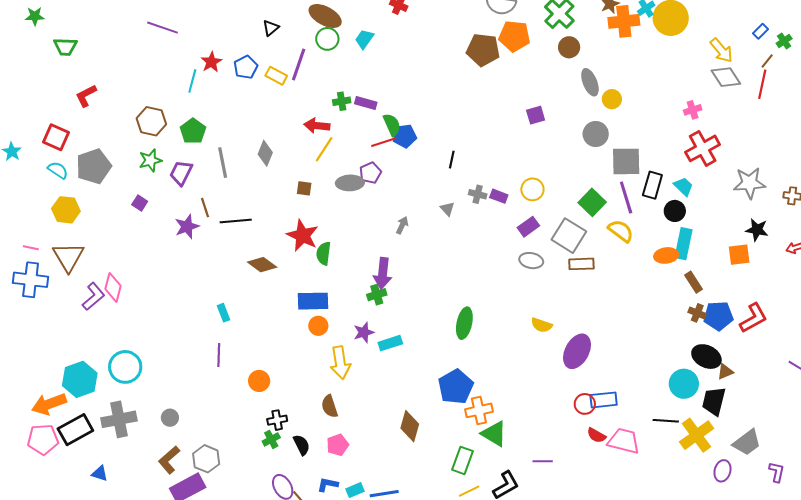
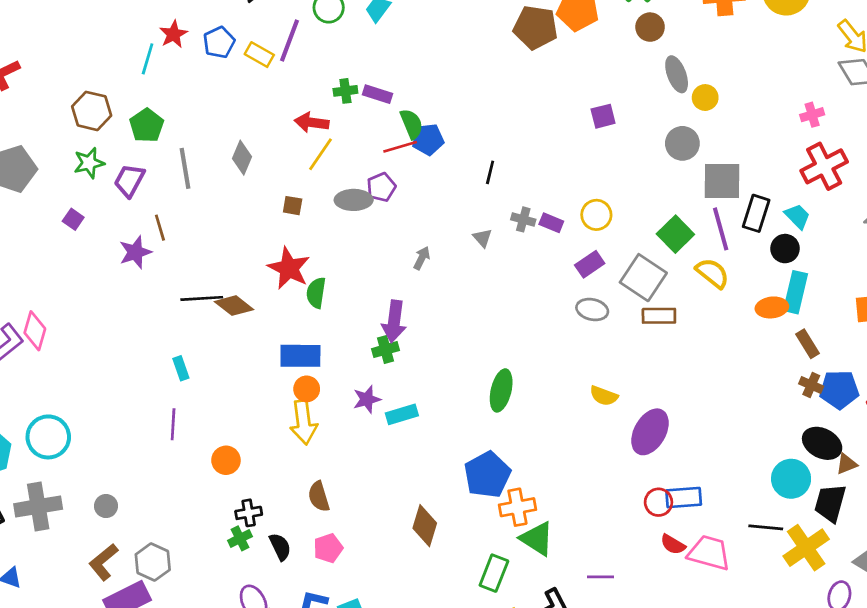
black line: (236, 221) -> (202, 298), moved
yellow arrow: (340, 363) -> (304, 422), moved

